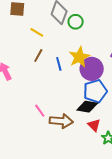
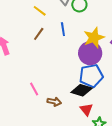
yellow star: (79, 57) -> (94, 38), moved
blue line: (59, 64) -> (63, 29), moved
brown arrow: (61, 121) -> (54, 102), size x0.6

